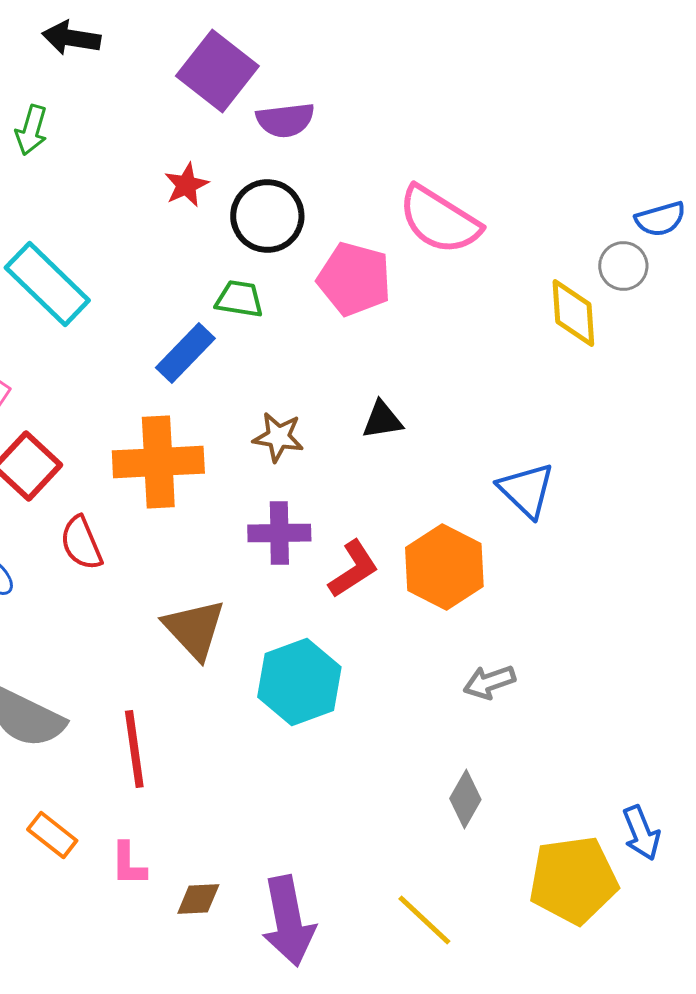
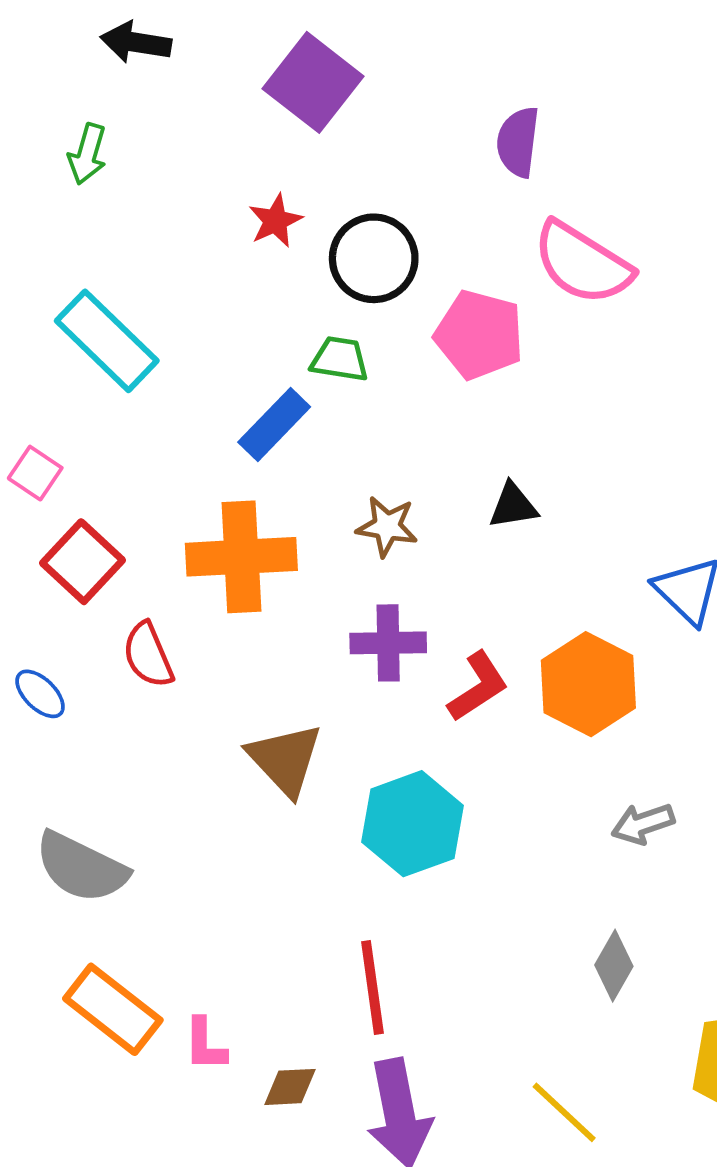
purple semicircle: (285, 120) -> (518, 142), moved, turned 104
red line: (134, 749) -> (372, 987), moved
orange rectangle: (52, 835) -> (113, 1009), size x1.6

